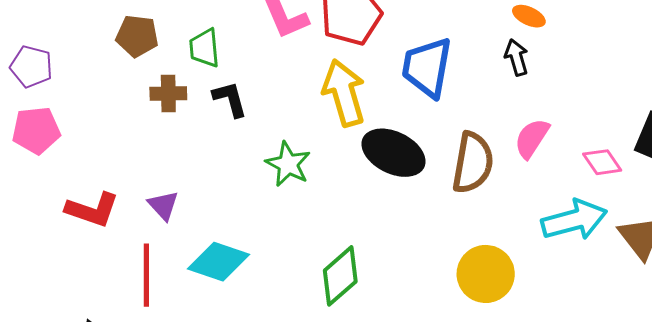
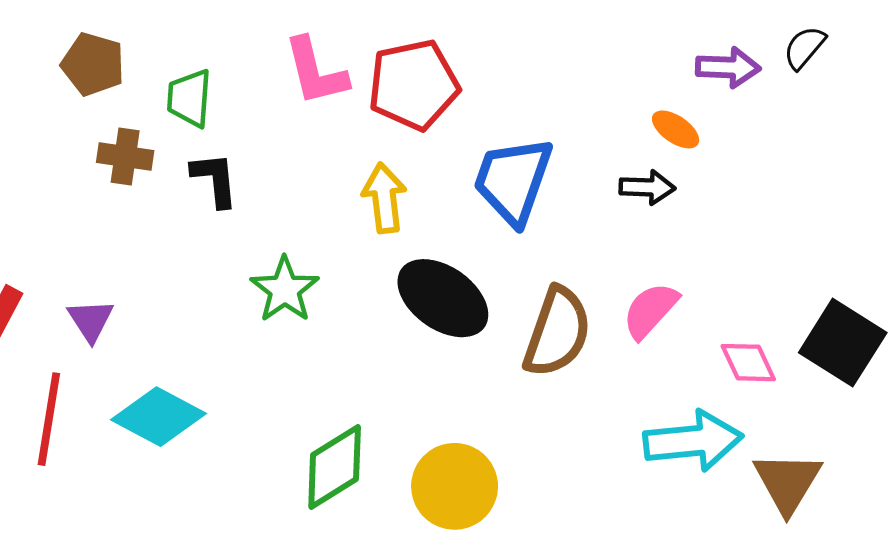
black arrow: (517, 57) -> (647, 187), turned 99
yellow arrow: (344, 93) -> (384, 198), size x0.7
yellow circle: (486, 274) -> (455, 486), moved

